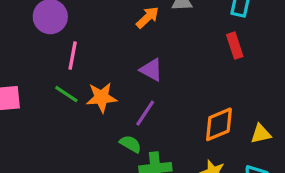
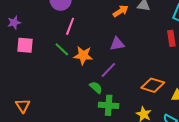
purple triangle: (151, 70) -> (117, 44), turned -49
orange diamond: (219, 124) -> (153, 85), turned 30

